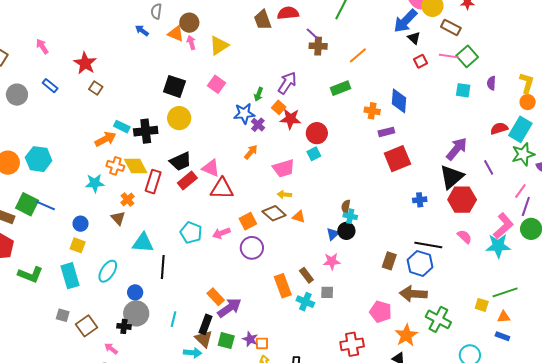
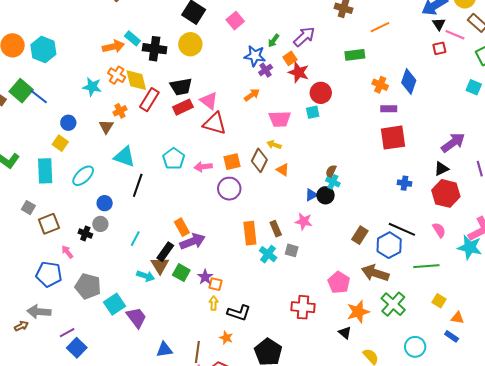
pink line: (449, 56) -> (455, 35), moved
black triangle: (452, 177) -> (441, 169), size x0.6
brown diamond: (274, 213) -> (259, 160), turned 60
green line: (505, 292) -> (426, 266), moved
gray circle: (136, 313) -> (100, 224), size x0.6

